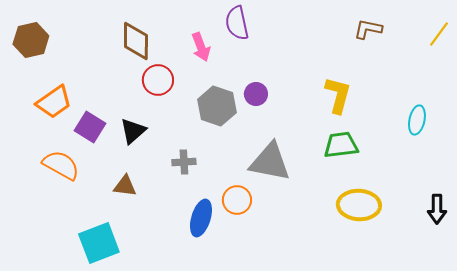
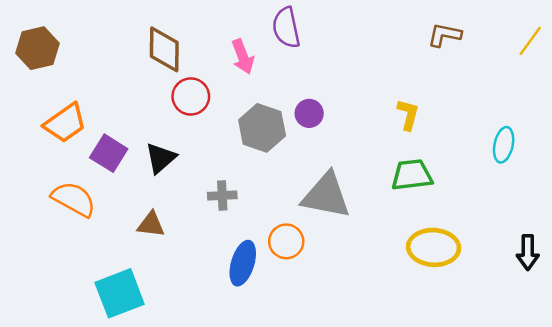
yellow L-shape: (338, 95) -> (408, 115), size x0.7

